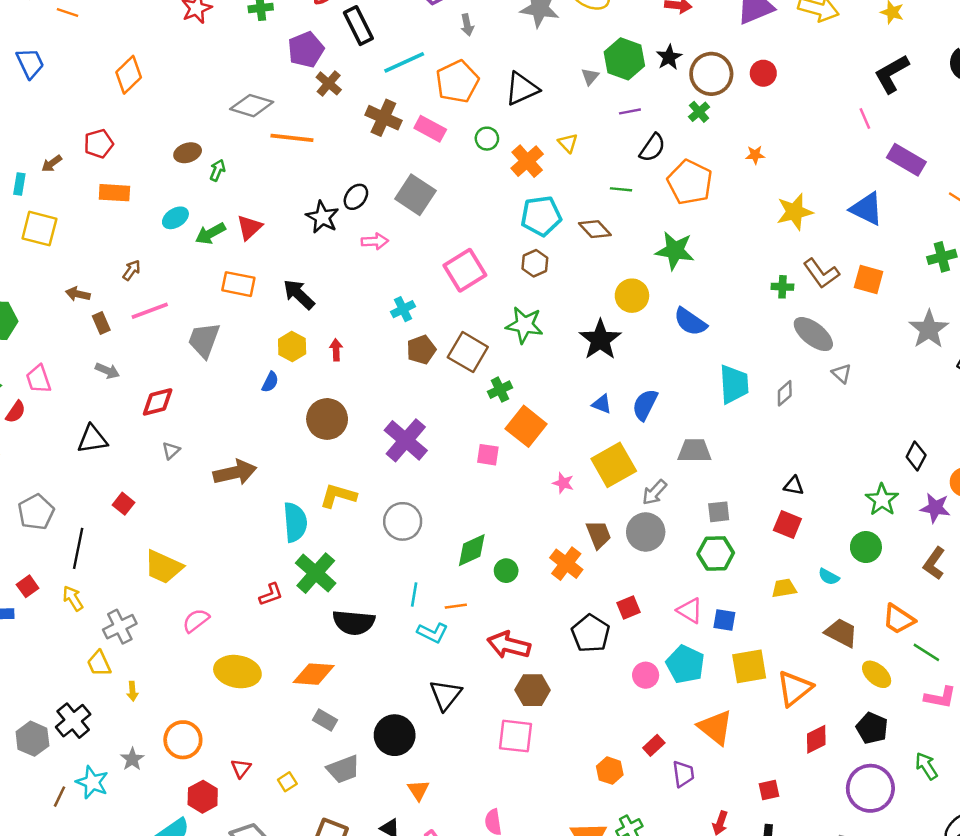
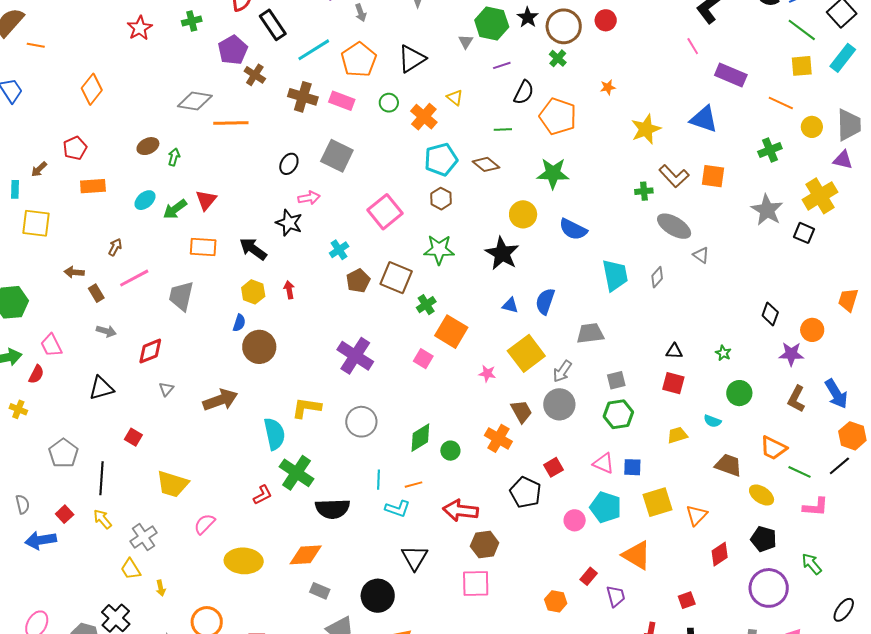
black star: (322, 217) -> (289, 223), moved
brown circle: (327, 419) -> (259, 347), moved
pink square: (488, 455) -> (423, 359), turned 30
green star: (882, 500) -> (723, 353), moved, size x0.6
orange triangle: (794, 688) -> (697, 515), size x0.7

